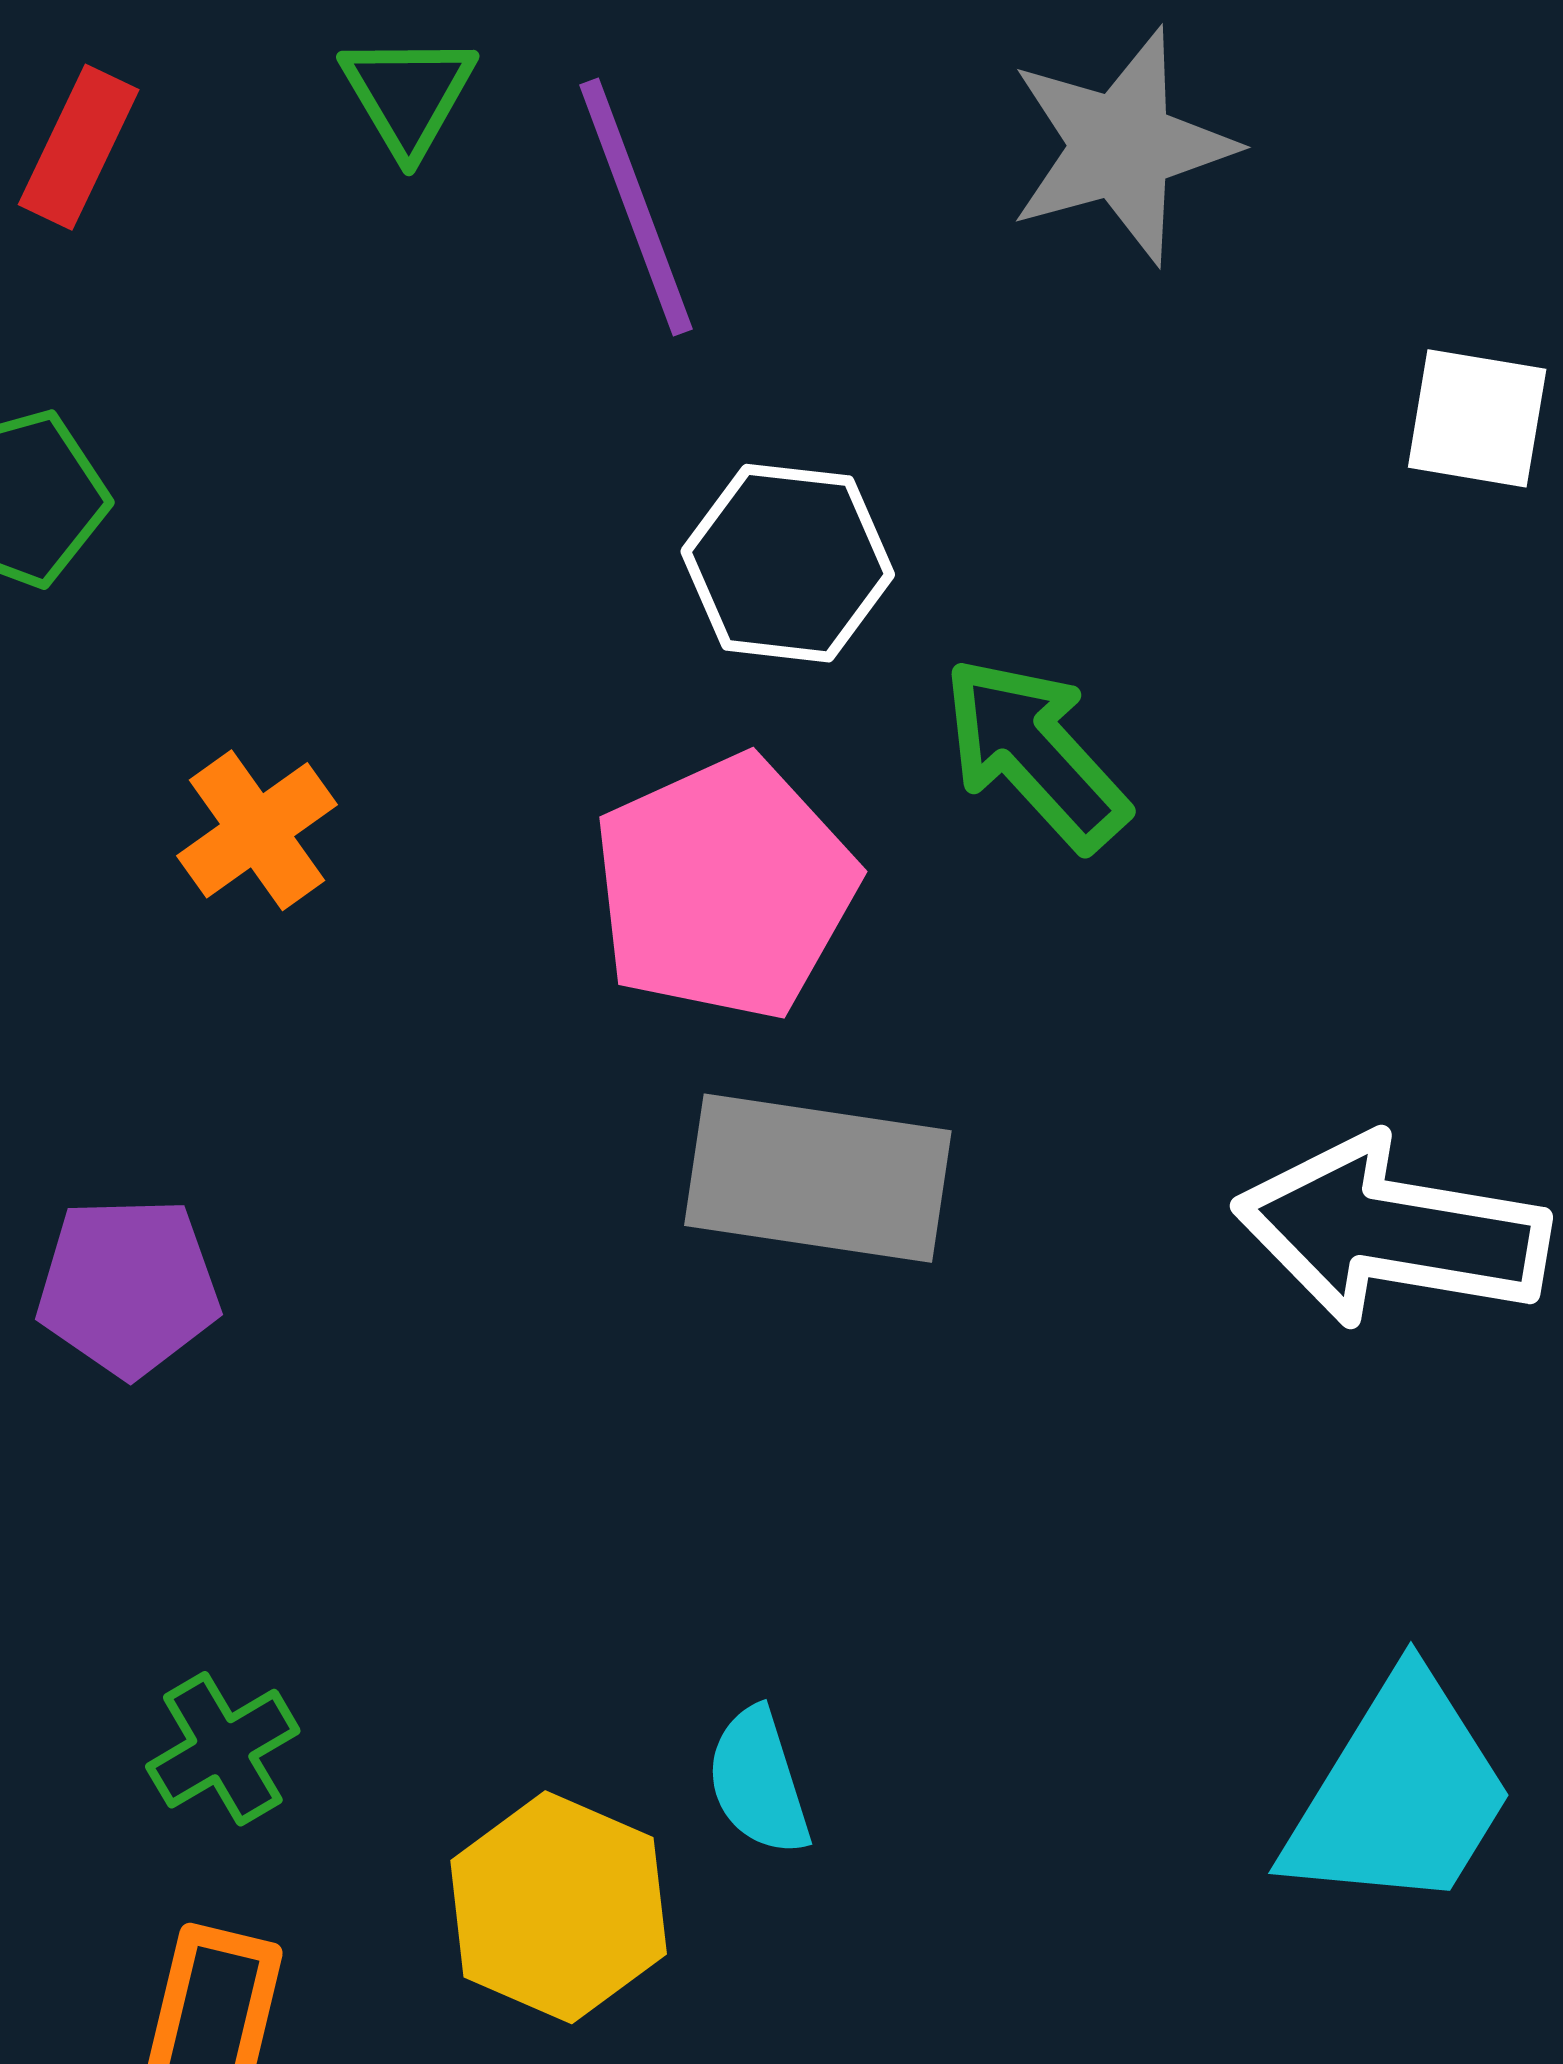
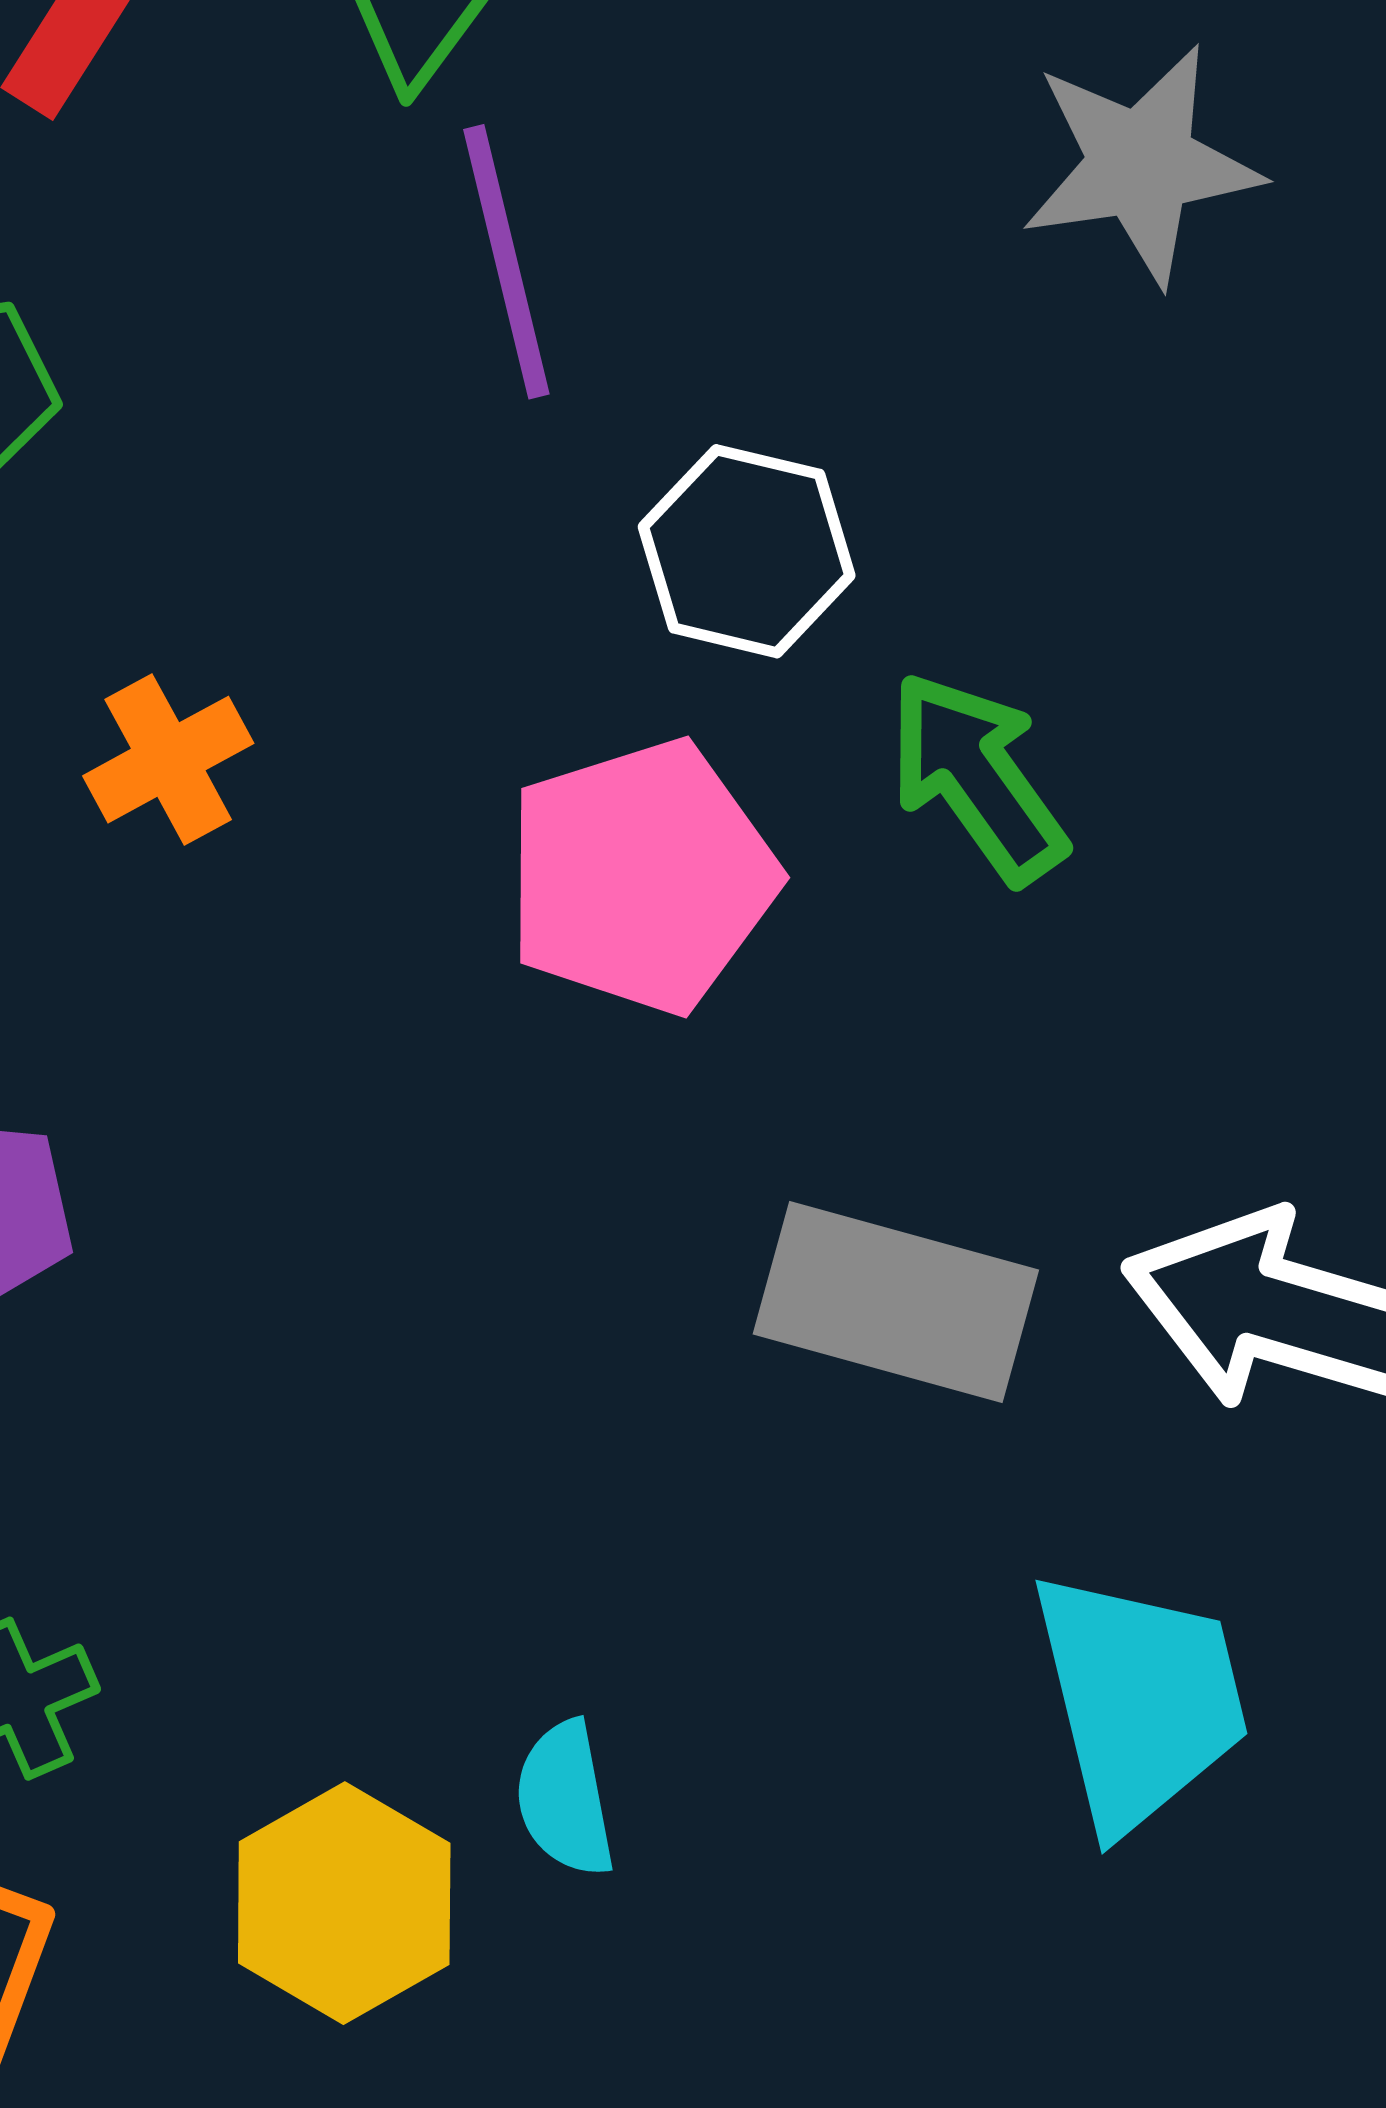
purple line: (636, 207) -> (506, 262), moved
gray rectangle: (818, 1178) -> (896, 1302), moved
cyan trapezoid: (1400, 1794) -> (1140, 1700), moved, turned -52

